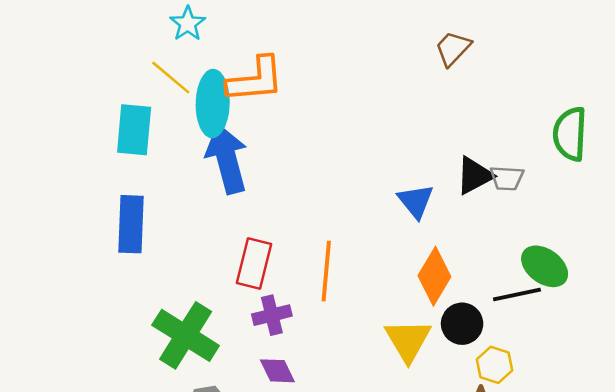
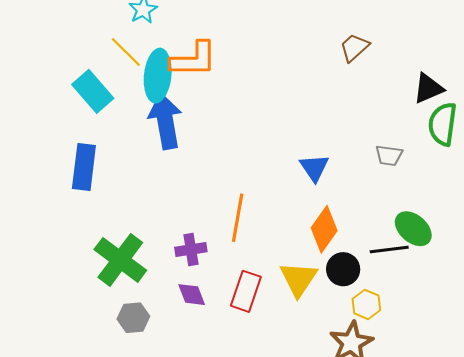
cyan rectangle: (134, 130) -> (93, 91), turned -51
black triangle: (475, 176) -> (428, 88), moved
red rectangle: (254, 264) -> (246, 291), moved

